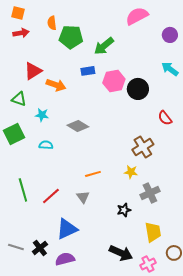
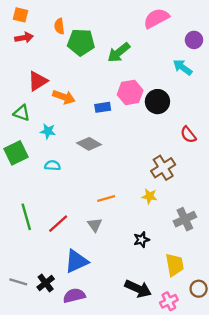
cyan arrow: (170, 69) -> (183, 67), moved
blue rectangle: (88, 71) -> (103, 107), moved
gray cross: (150, 193) -> (185, 219), moved

